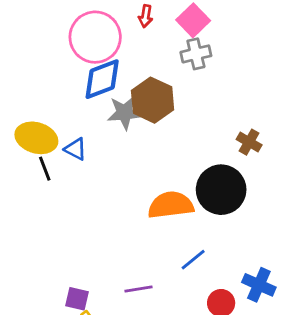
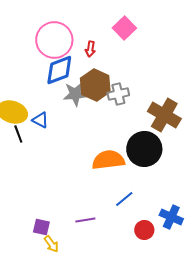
red arrow: (146, 16) -> (90, 49), moved
gray cross: (196, 54) -> (118, 94), moved
brown cross: (249, 142) -> (164, 115), size x1.8

